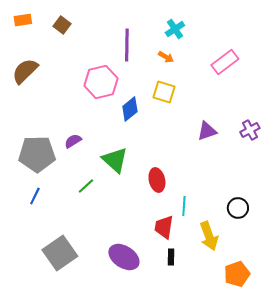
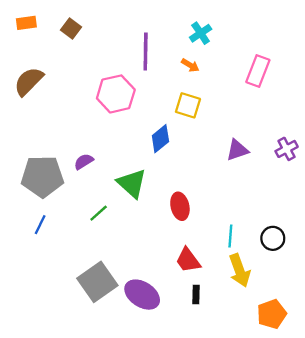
pink rectangle: (225, 62) -> (258, 71), turned -32
blue diamond: (130, 109) -> (160, 139), moved
cyan line: (184, 206) -> (230, 236), moved
red trapezoid: (164, 227) -> (188, 260), turned -45
gray square: (60, 253) -> (97, 282), moved

